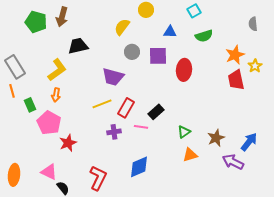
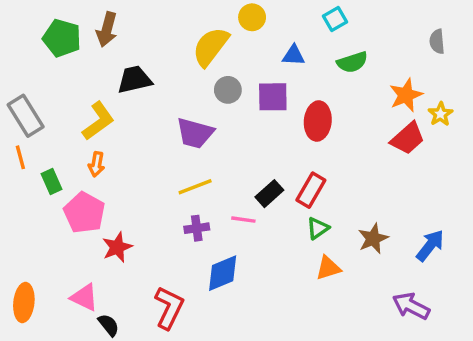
yellow semicircle: (122, 27) -> (211, 47), size x1.4
red trapezoid: (236, 80) -> (408, 138), turned -120
yellow line: (102, 104) -> (195, 187), moved
red rectangle: (126, 108) -> (311, 190), moved
purple arrow: (233, 162) -> (411, 306), moved
blue diamond: (139, 167) -> (223, 273), moved

